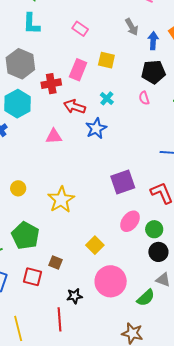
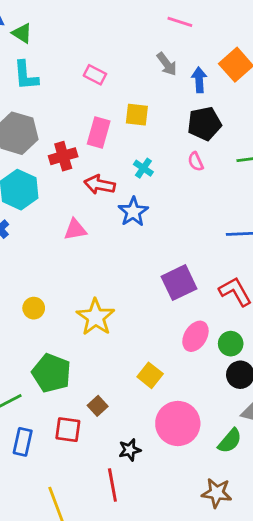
brown square: (55, 262) -> (98, 406), turned 32

